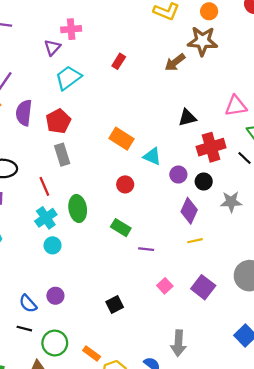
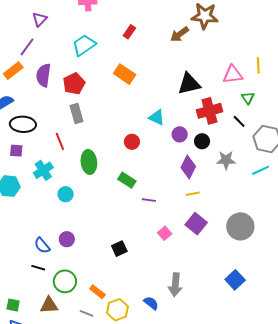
purple triangle: (52, 48) -> (40, 19), moved
black triangle: (187, 118) -> (189, 84), size x1.4
orange rectangle: (122, 139) -> (125, 74), moved
cyan cross: (46, 218) -> (43, 170), moved
purple square: (203, 287) -> (196, 224), moved

